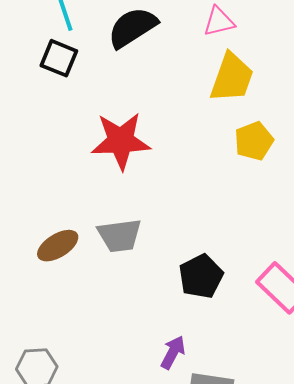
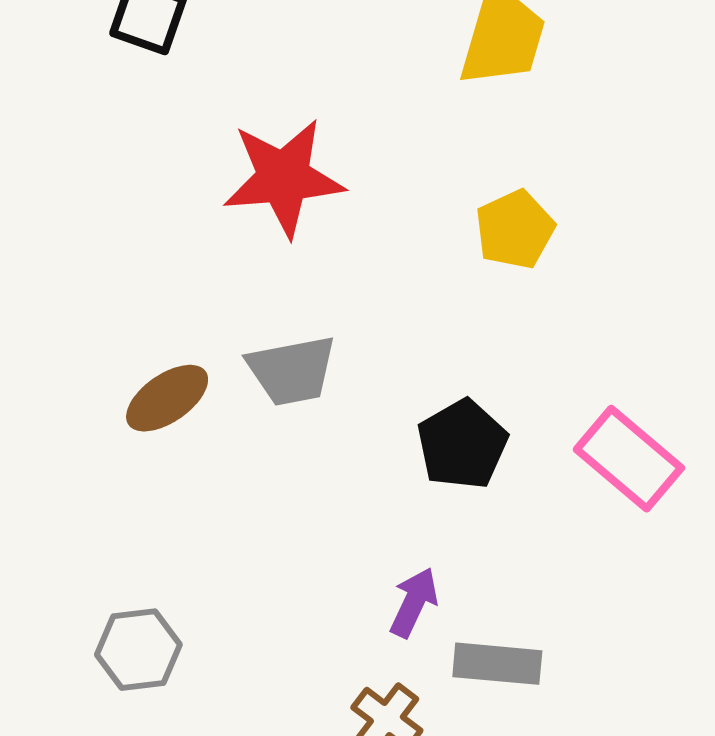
yellow pentagon: (254, 141) -> (515, 229), moved

